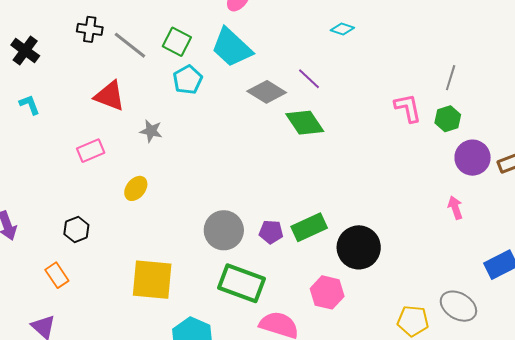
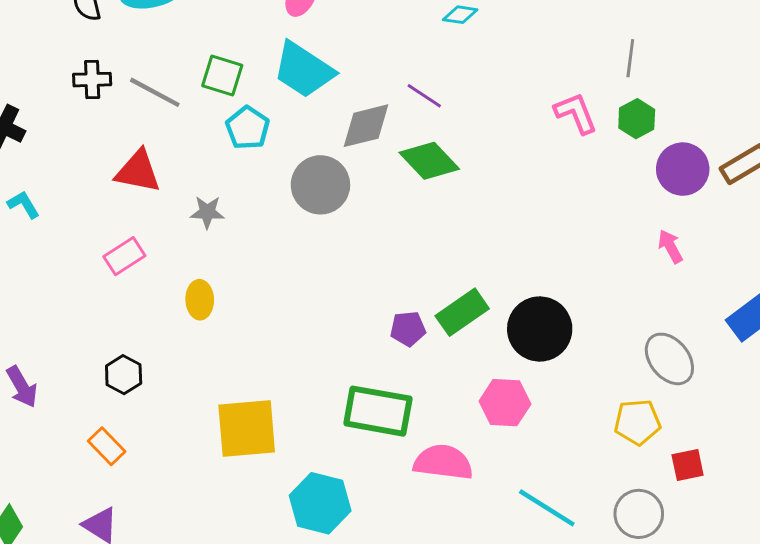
gray diamond: (267, 92) -> (366, 126), turned -36
yellow ellipse: (136, 188) -> (200, 300), turned -30
gray circle: (224, 230) -> (320, 185), moved
gray ellipse: (458, 306) -> (669, 359), moved, turned 30

